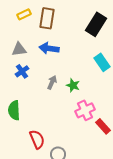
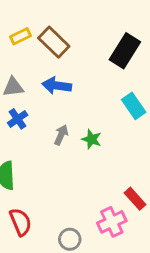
brown rectangle: (47, 18) -> (54, 42), turned -55
pink cross: (85, 110) -> (112, 222), moved
red semicircle: (37, 139) -> (20, 222), moved

